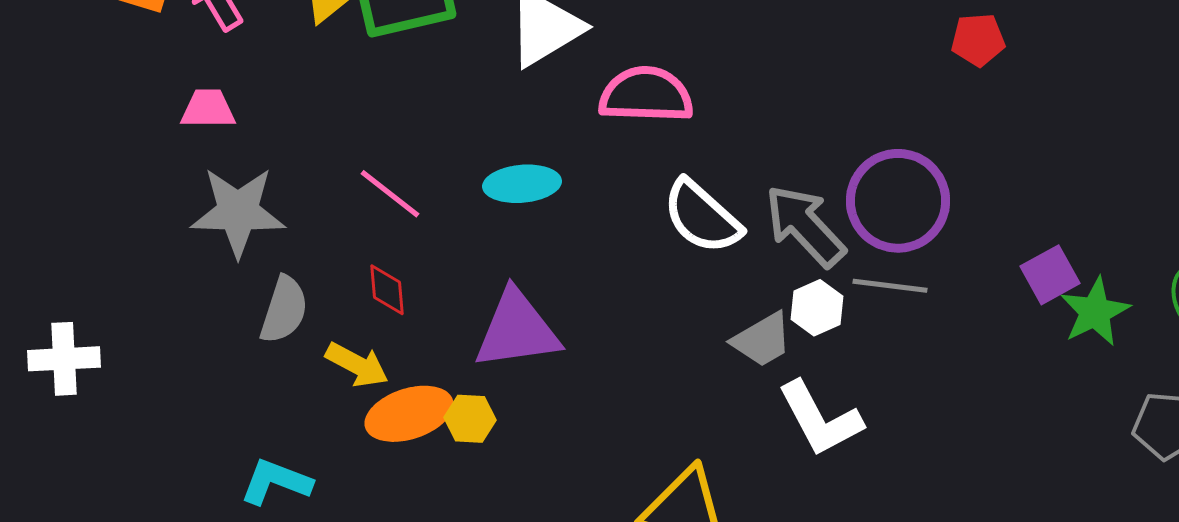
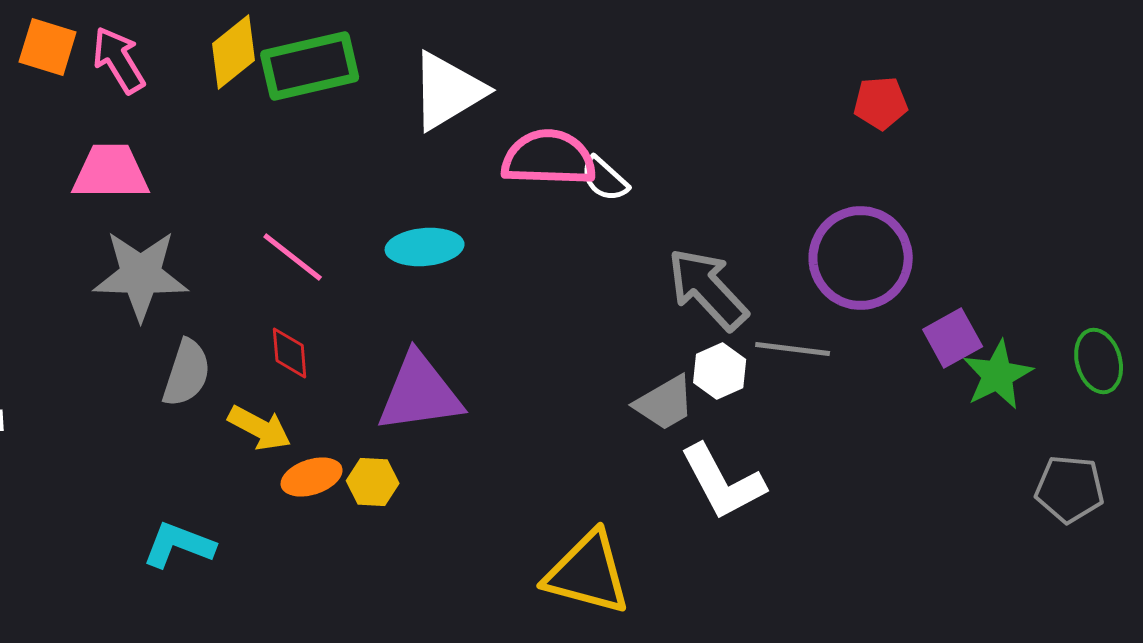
pink trapezoid: (208, 109) -> (111, 172), size x1.4
purple circle: (898, 201) -> (861, 258), moved
white semicircle: (702, 217) -> (605, 179), moved, size x0.6
orange ellipse: (409, 414) -> (312, 477), size x0.7

